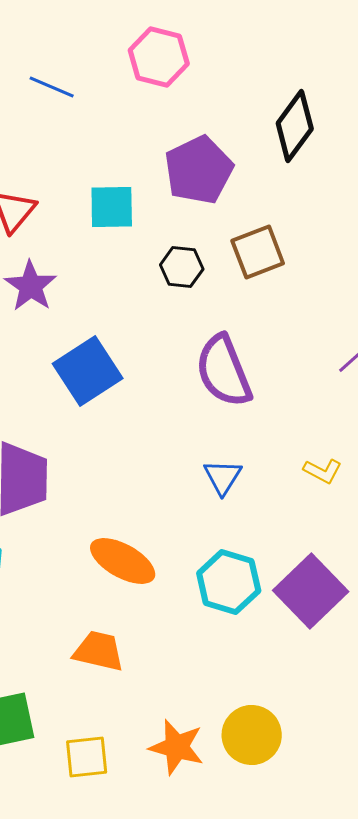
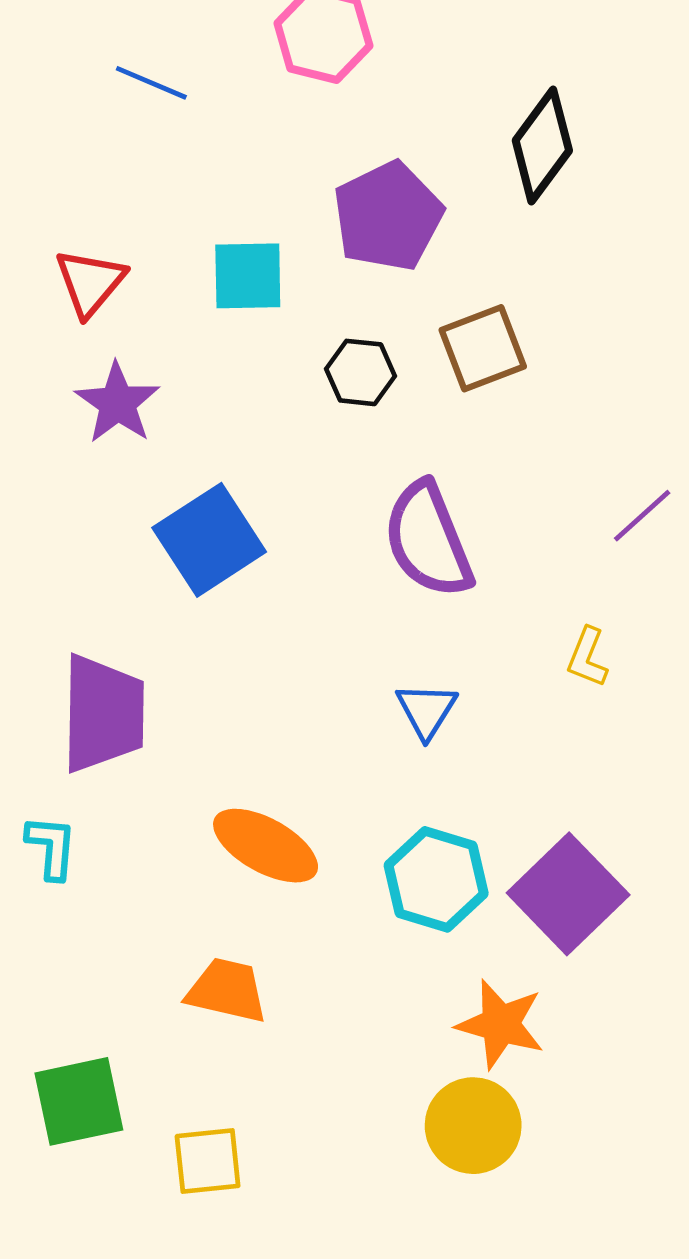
yellow L-shape: (323, 471) -> (587, 657), moved, turned 84
orange star: (177, 747) -> (500, 1024), moved

